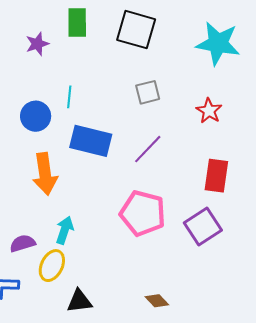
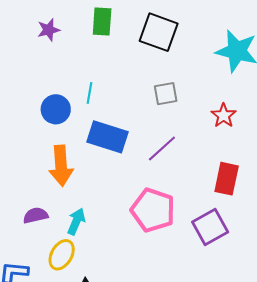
purple star: (37, 44) -> (49, 30), moved
purple semicircle: (23, 243) -> (36, 215), moved

